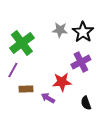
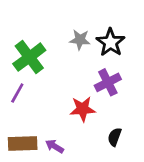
brown rectangle: (26, 89) -> (23, 144), moved, size x1.5
purple arrow: (48, 98) -> (55, 146), moved
black semicircle: (86, 103) -> (115, 137), turned 40

